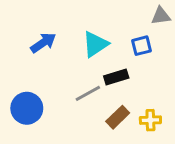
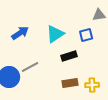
gray line: (88, 93) -> (30, 67), moved
brown rectangle: (118, 117) -> (70, 83), turned 35

